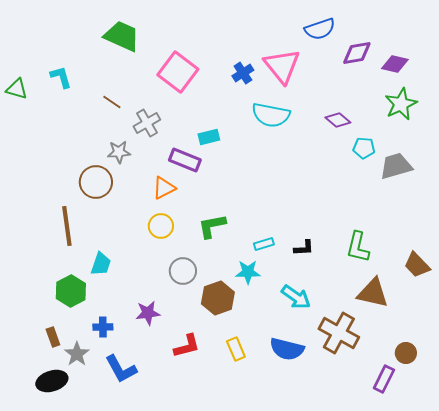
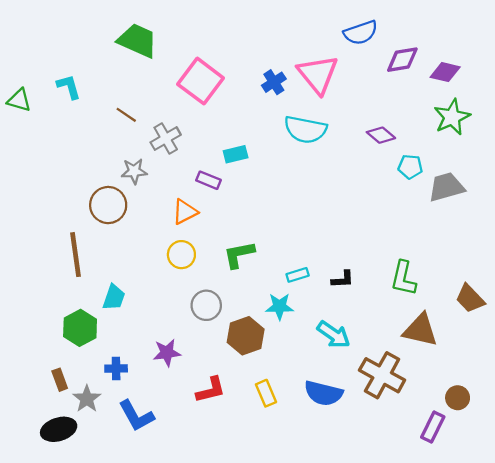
purple rectangle: (185, 160) -> (208, 180), size x0.7

